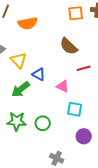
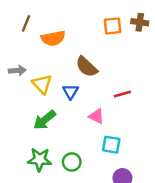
brown semicircle: (69, 46) -> (87, 67), moved
blue triangle: (39, 74) -> (70, 91), moved, turned 32

